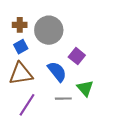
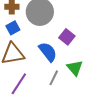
gray line: (63, 99) -> (54, 78), turned -63

